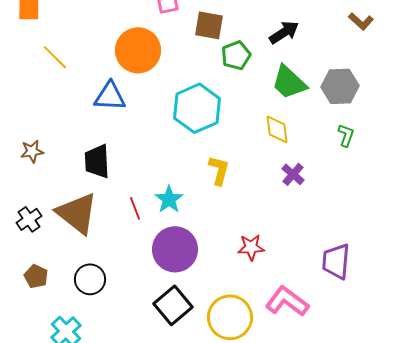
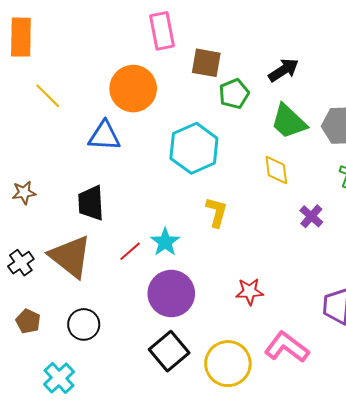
purple cross: (293, 174) -> (311, 216), moved
red line: (135, 208) -> (130, 251), turned 70

